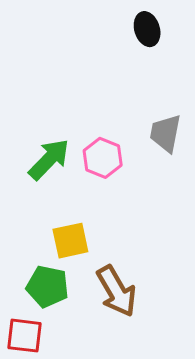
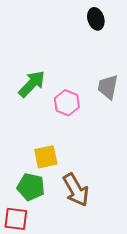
green arrow: (49, 159) -> (32, 84), moved

